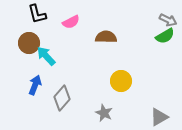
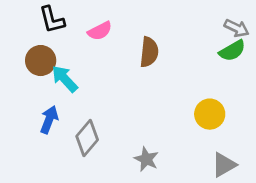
brown semicircle: (106, 37) -> (149, 52), turned 95
yellow circle: (121, 81) -> (210, 114), moved

